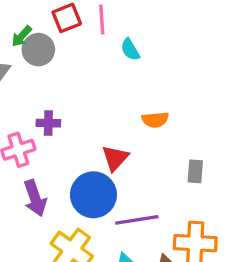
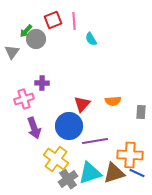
orange semicircle: (155, 120) -> (113, 101), moved
gray rectangle: (195, 171) -> (141, 112), moved

